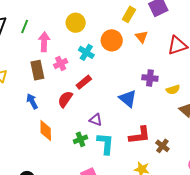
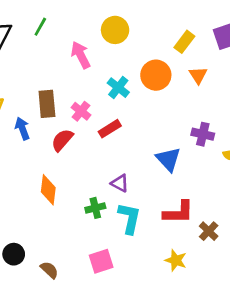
yellow circle: (76, 23) -> (115, 30), moved
green line: (25, 27) -> (40, 27), moved
pink arrow: (44, 42) -> (81, 55), moved, turned -36
pink cross: (61, 63) -> (81, 111), moved, turned -32
red semicircle: (65, 99) -> (62, 140), moved
blue arrow: (32, 101) -> (22, 129), moved

